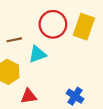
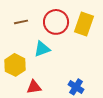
brown line: (14, 40) -> (21, 22), moved

